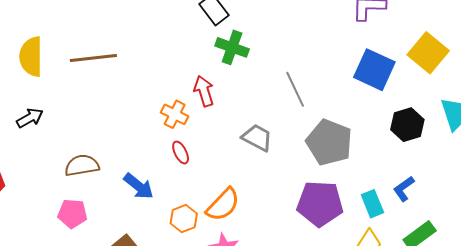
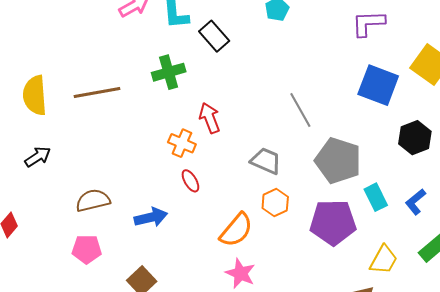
green cross: (232, 47) -> (169, 72), moved, turned -32
blue arrow: (139, 186) -> (151, 217), turned -48
cyan rectangle: (372, 204) -> (376, 197), moved
orange hexagon: (184, 219) -> (275, 203), moved

